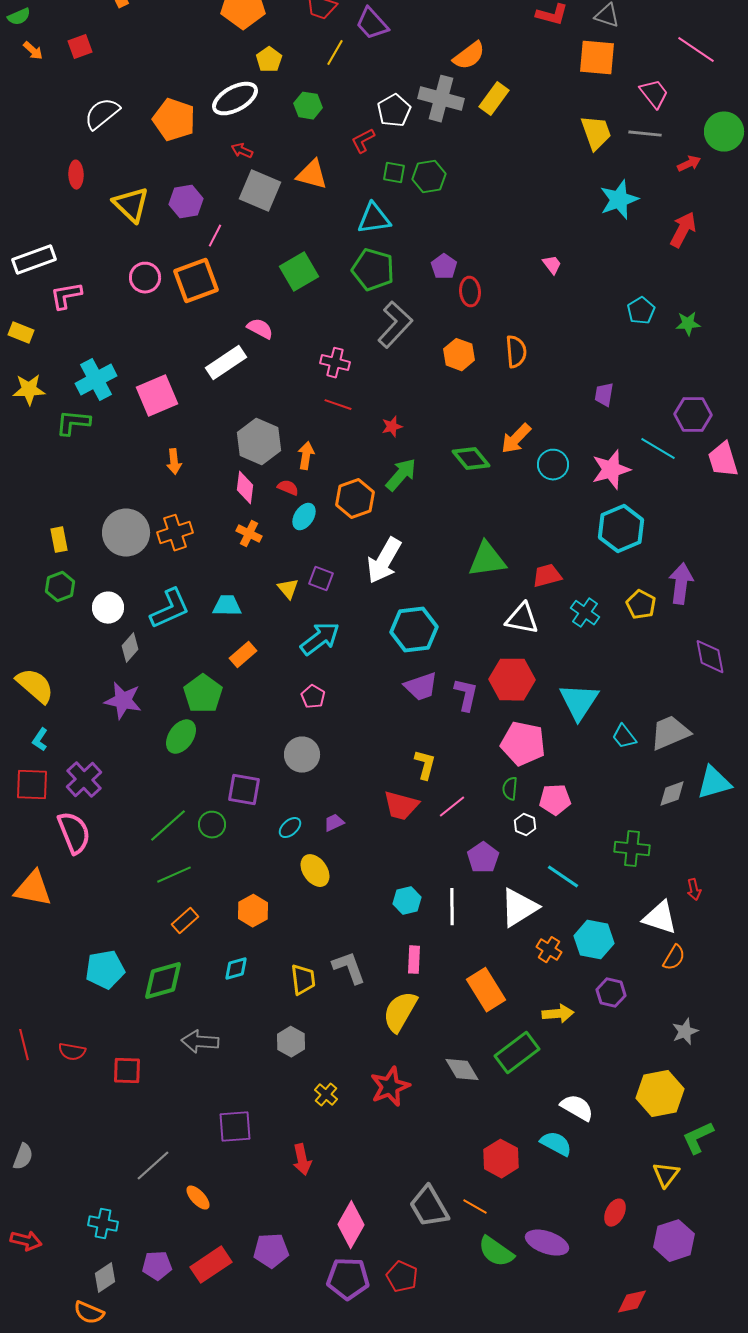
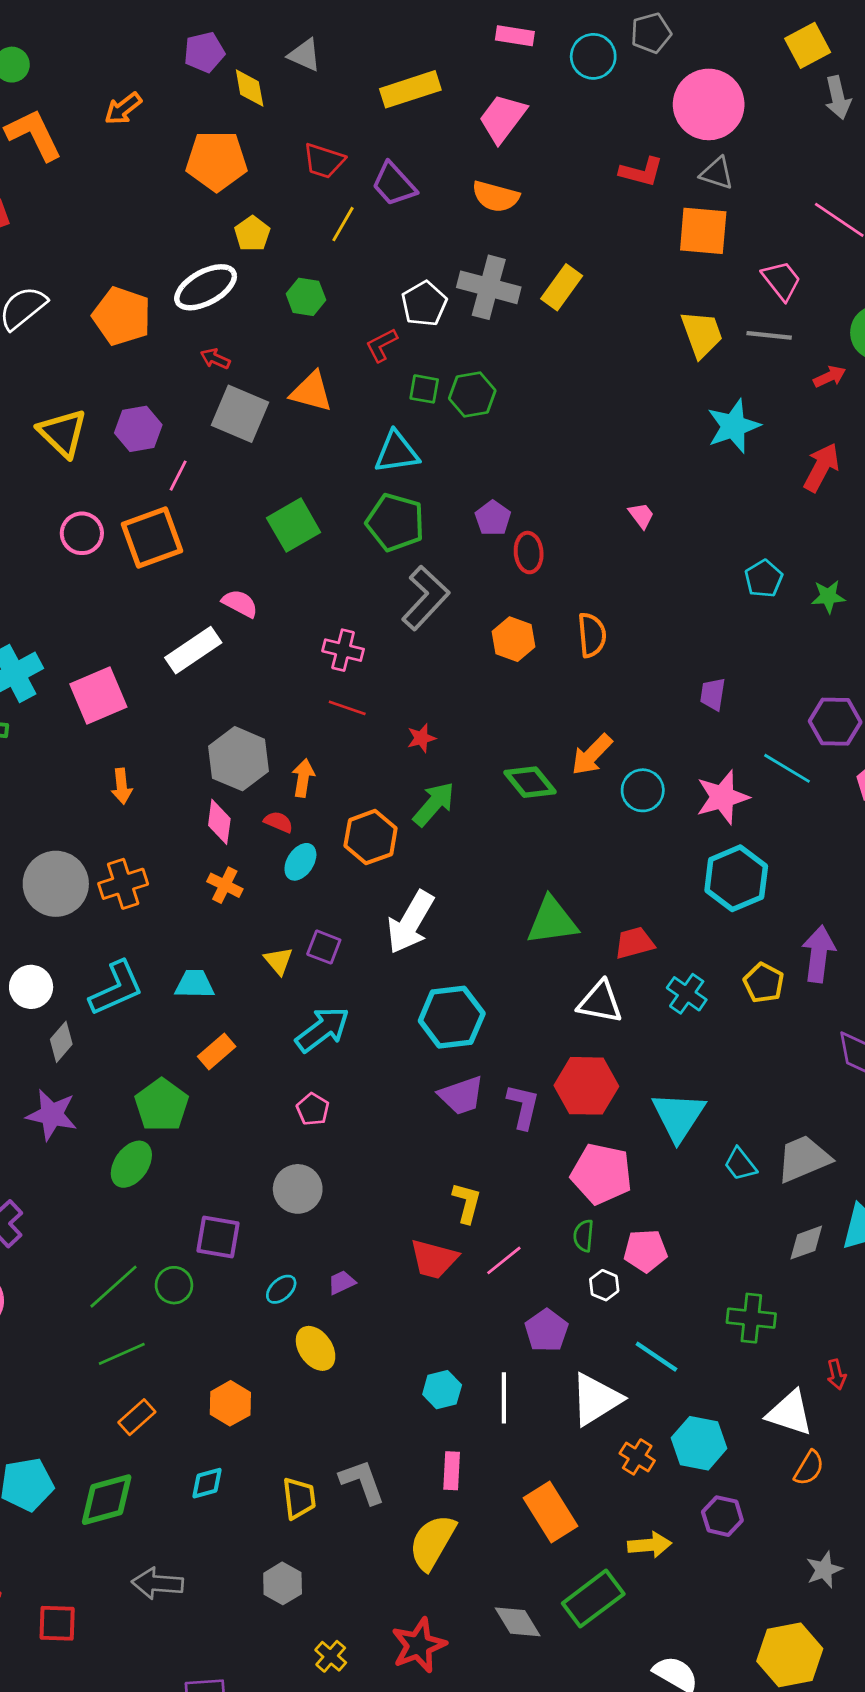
orange semicircle: (469, 56) -> (496, 197), moved, turned 52

